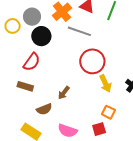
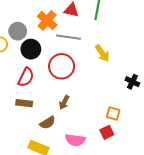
red circle: (92, 61) -> (62, 66), moved
yellow arrow: (105, 83) -> (102, 53), moved

